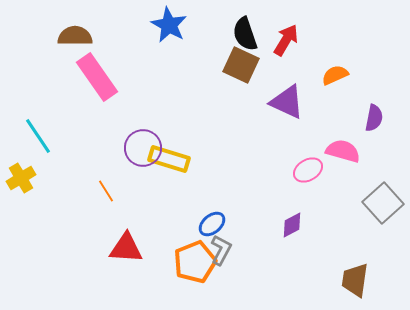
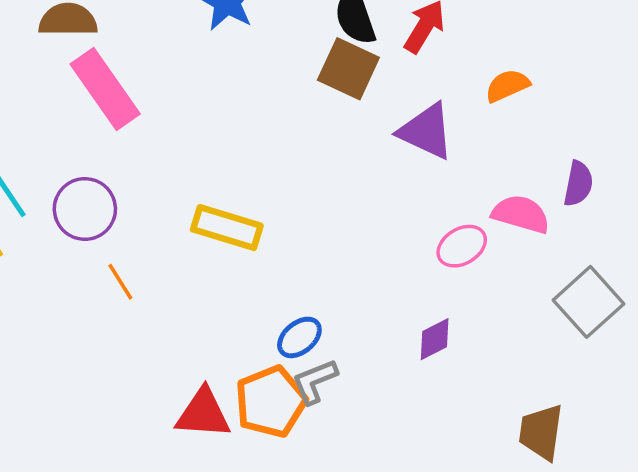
purple semicircle: (374, 118) -> (578, 184), moved
purple circle: (143, 148) -> (85, 209), moved
red triangle: (126, 248) -> (203, 413), moved
gray L-shape: (221, 250) -> (315, 381), turned -140

